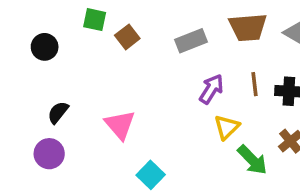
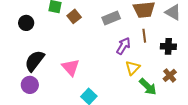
brown line: (254, 84) -> (144, 36), moved
black semicircle: (58, 112) -> (35, 61), size x1.6

